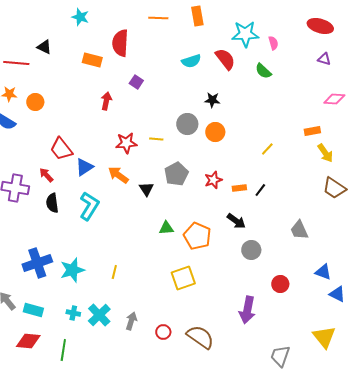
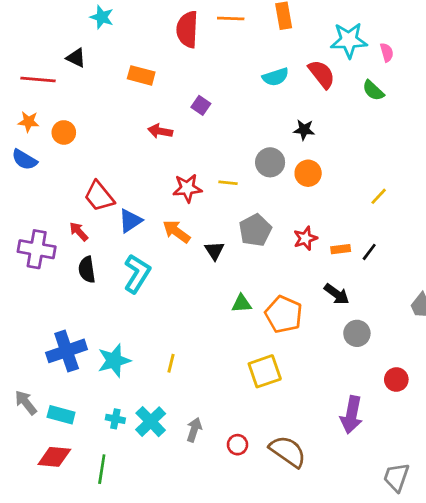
cyan star: (80, 17) -> (102, 17), moved
red semicircle: (120, 43) -> (187, 29), moved
red arrow: (106, 101) -> (160, 131), turned -90

